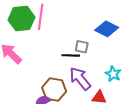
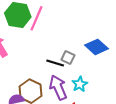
cyan star: (113, 74) -> (80, 84), moved

